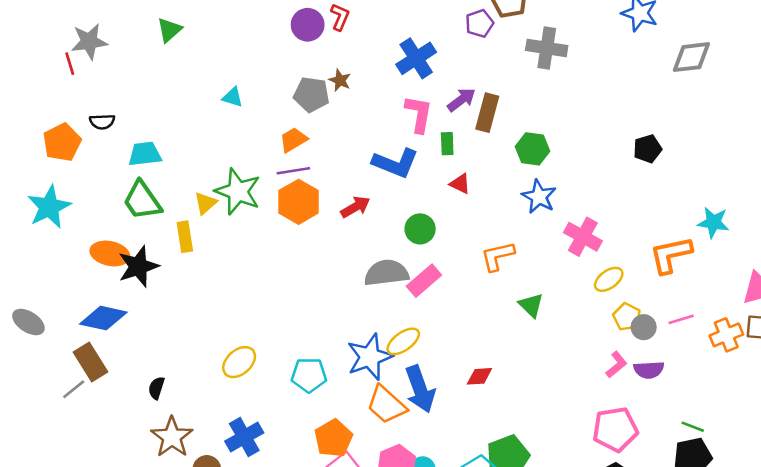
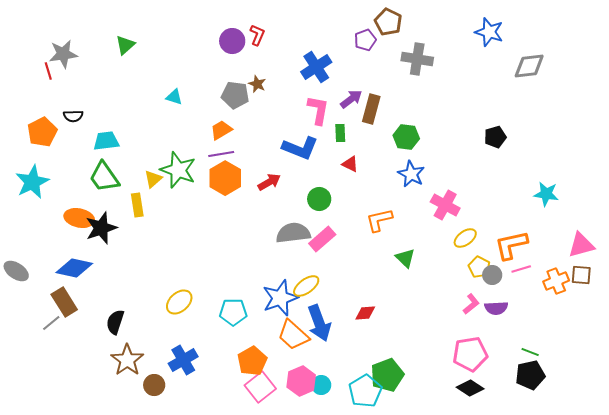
orange L-shape: (671, 255) -> (511, 245), moved
black semicircle: (156, 388) -> (115, 322), size x1.4

